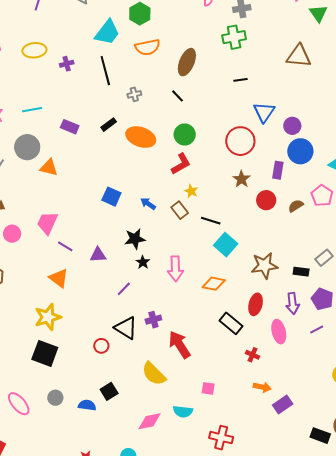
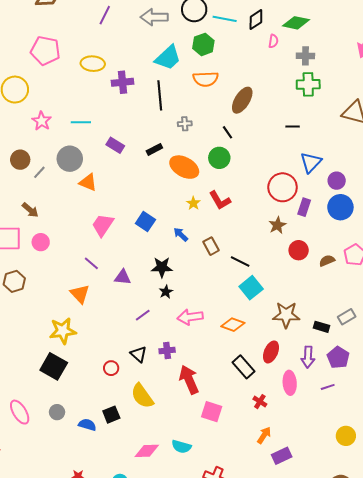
green cross: (234, 37) -> (308, 84), moved
purple cross: (67, 64) -> (123, 82), size x1.5
green circle: (185, 134) -> (219, 158), moved
red L-shape: (181, 164) -> (220, 200), turned 80
purple rectangle: (278, 170) -> (304, 207), moved
yellow star: (191, 191) -> (193, 203), moved
pink trapezoid: (47, 223) -> (103, 225), moved
pink arrow: (175, 269) -> (190, 317), moved, turned 75
black triangle: (126, 328) -> (139, 354), size x0.7
yellow semicircle: (154, 374) -> (142, 396), moved
orange arrow: (262, 387) -> (264, 435), turned -78
pink square: (208, 388) -> (212, 412), moved, size x1.5

